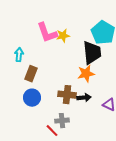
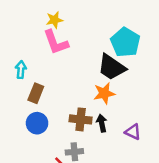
yellow star: (63, 36) -> (54, 20), moved
black trapezoid: (92, 53) -> (112, 67), turned 130
black arrow: (84, 98) -> (102, 123), turned -96

